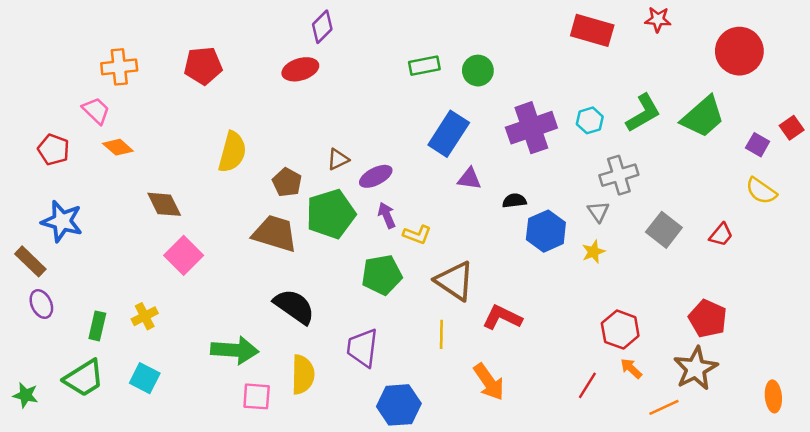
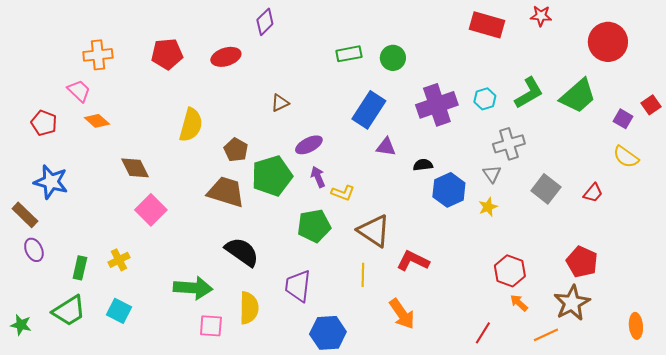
red ellipse: (300, 69) -> (226, 57), moved
brown triangle: (338, 159) -> (280, 103), moved
red line: (587, 385) -> (483, 333), moved

